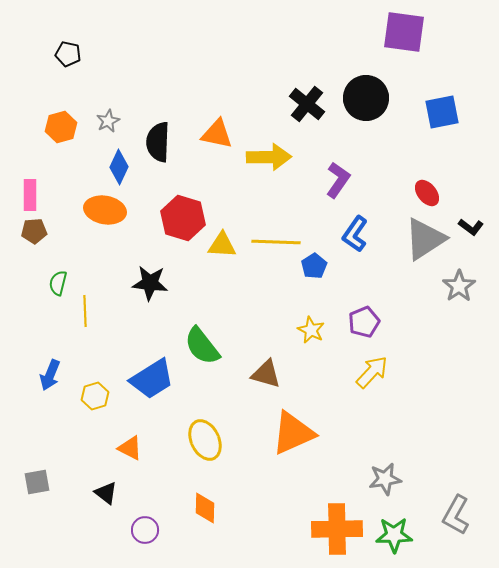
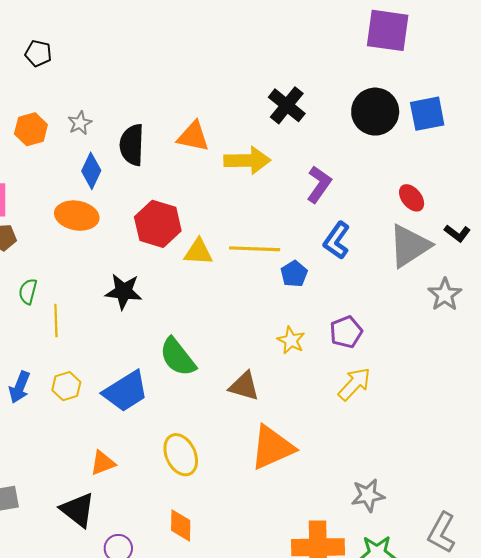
black circle: (366, 98) -> (375, 112), moved
yellow hexagon: (95, 396) -> (66, 386), moved
orange triangle: (130, 448) -> (103, 463), turned -48
black triangle: (106, 493) -> (78, 510), size x1.5

